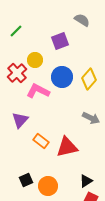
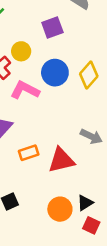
gray arrow: (91, 118) -> (91, 136), moved
orange rectangle: (41, 141) -> (29, 153), turned -56
orange circle: (48, 186) -> (60, 209), moved

